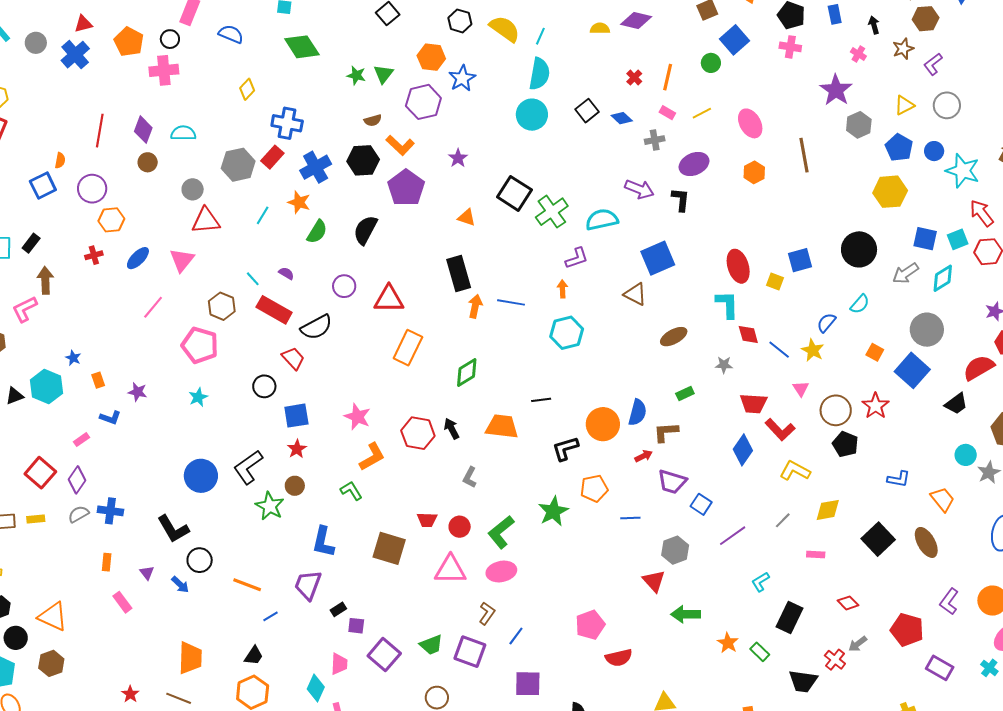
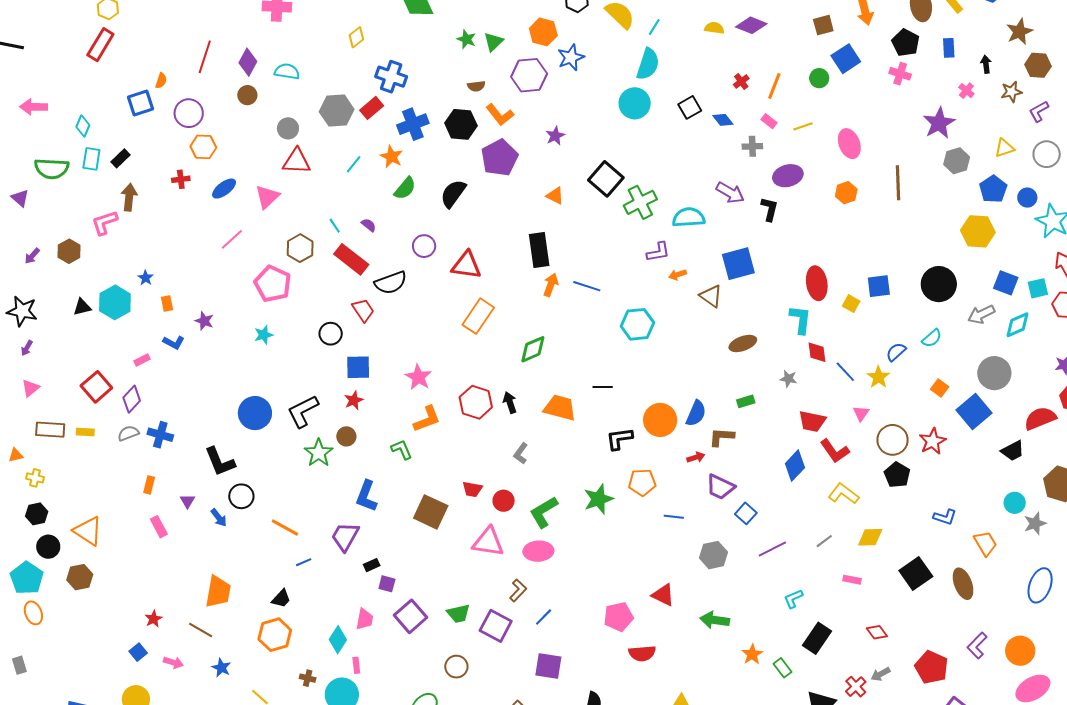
orange arrow: (562, 289) -> (678, 275), moved, turned -114
red triangle: (654, 581) -> (663, 595), moved, turned -30

